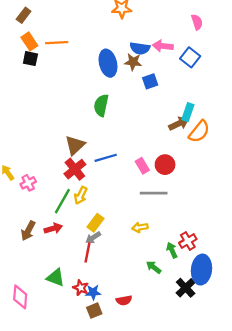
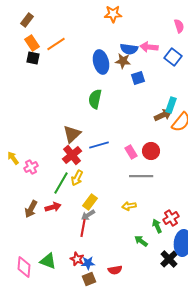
orange line: (57, 43) -> (56, 44), turned -30
green triangle: (56, 278) -> (48, 261), moved

